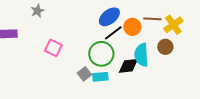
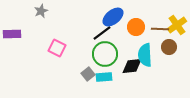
brown line: (152, 19) -> (160, 29), moved
black line: (113, 33) -> (102, 33), moved

